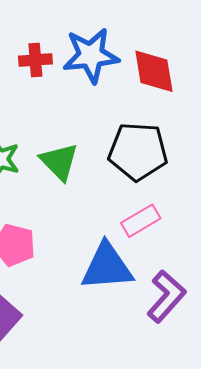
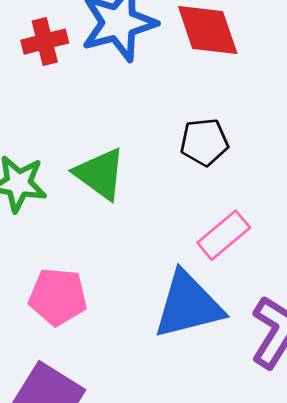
black pentagon: (138, 151) -> (204, 142), size x0.6

